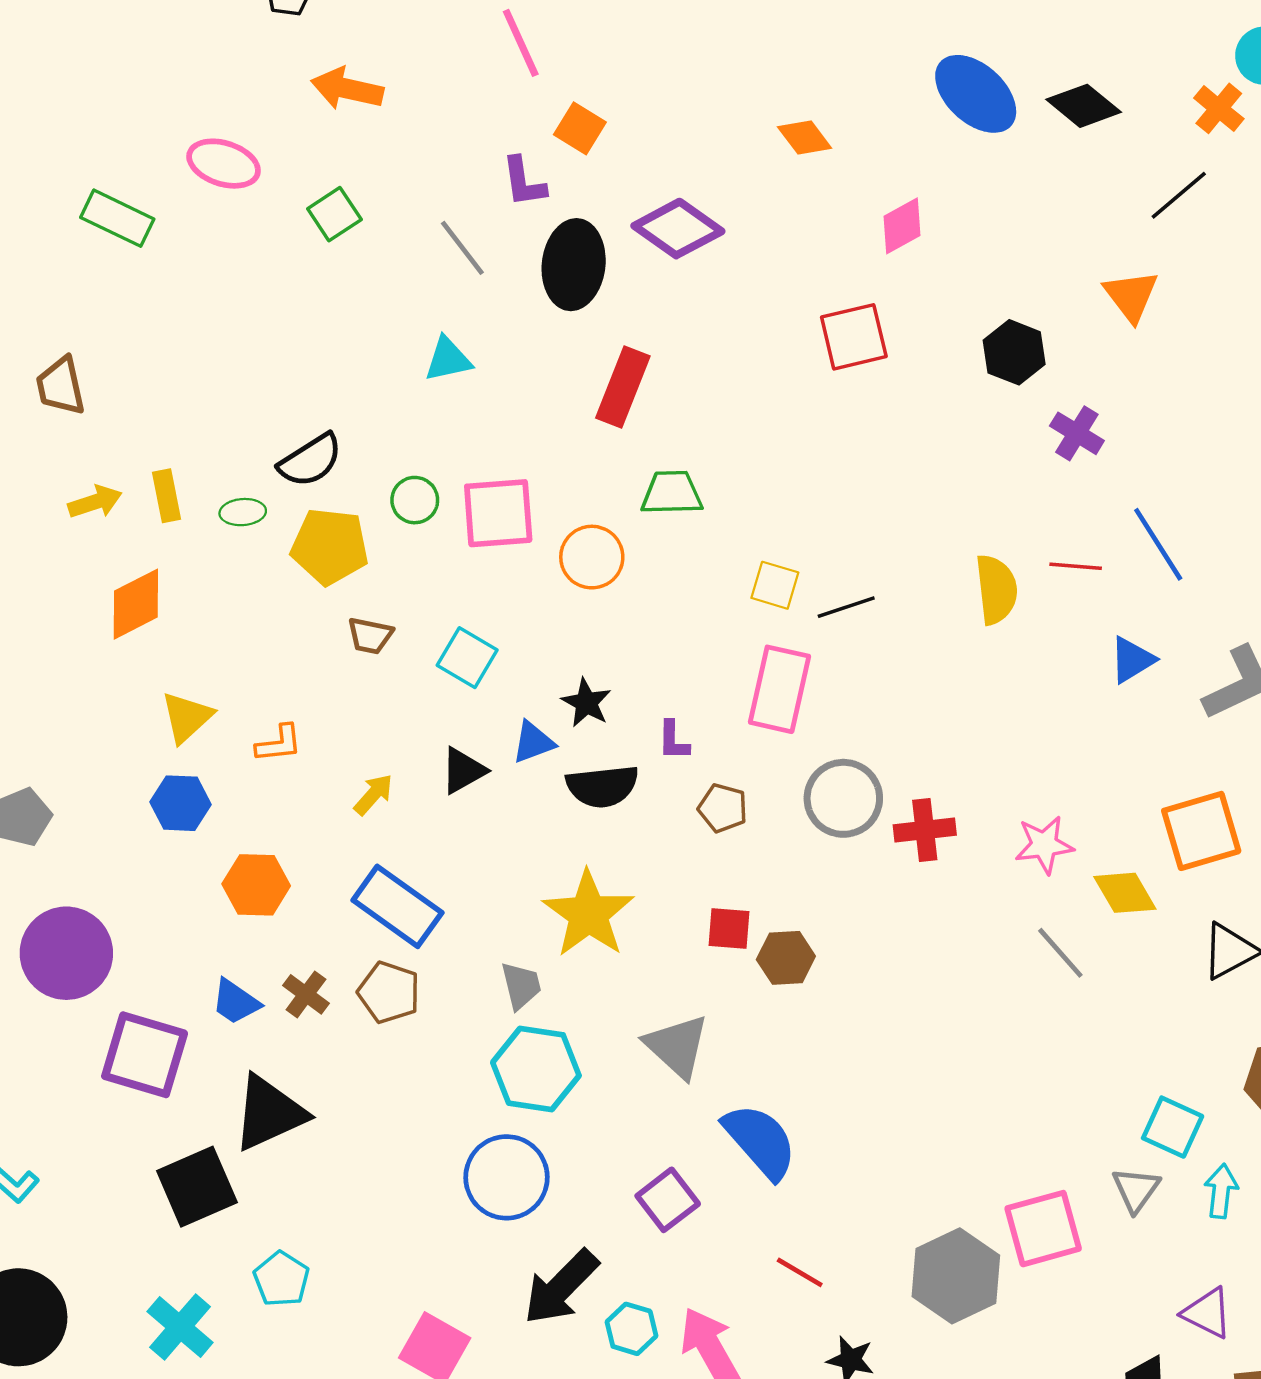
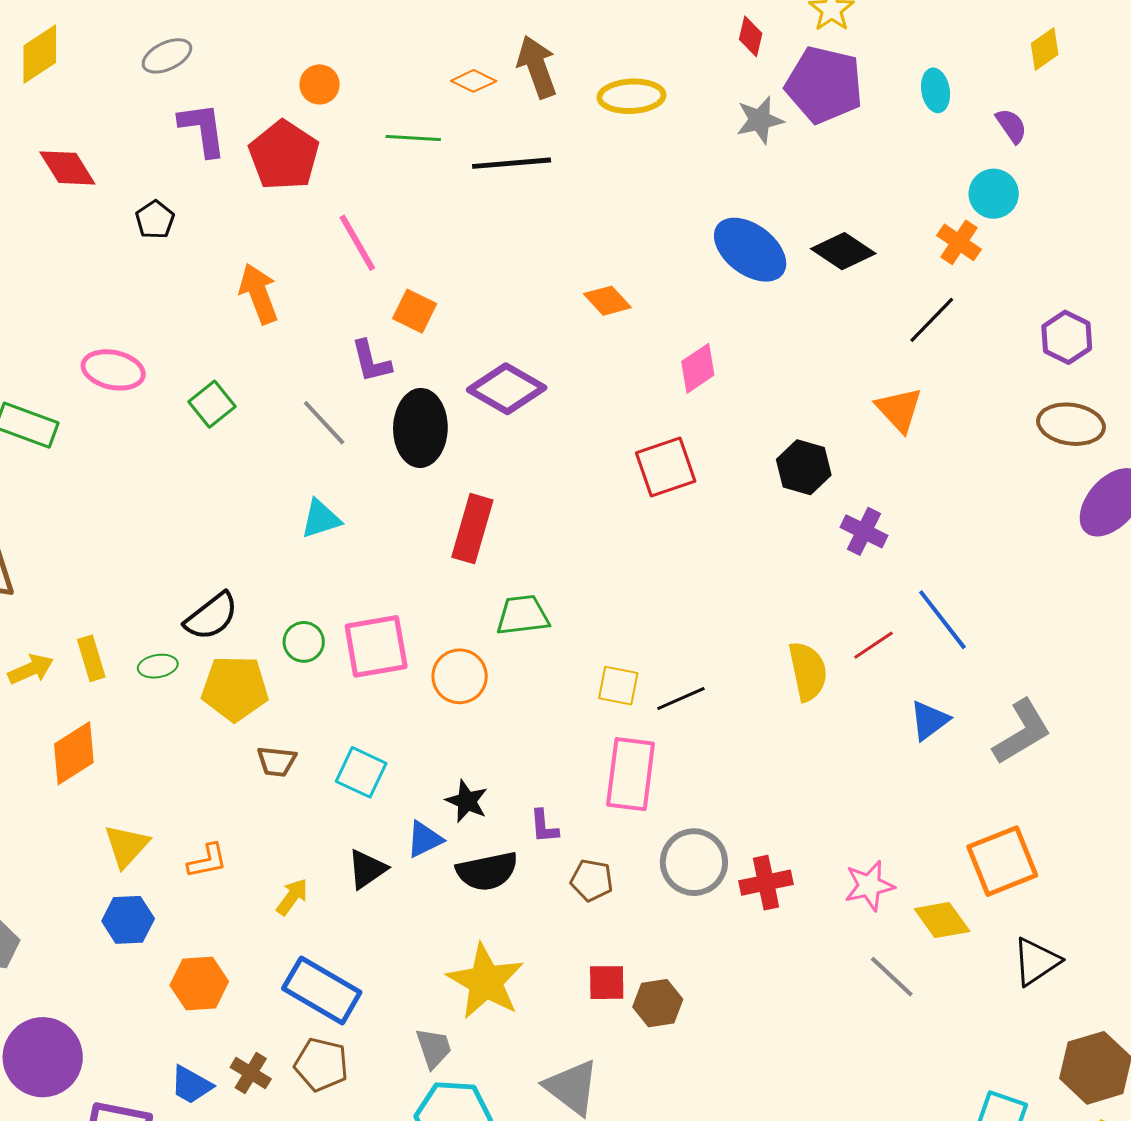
orange arrow: (347, 89) -> (259, 294), moved, turned 62
red line: (1076, 566) -> (874, 645), turned -33

